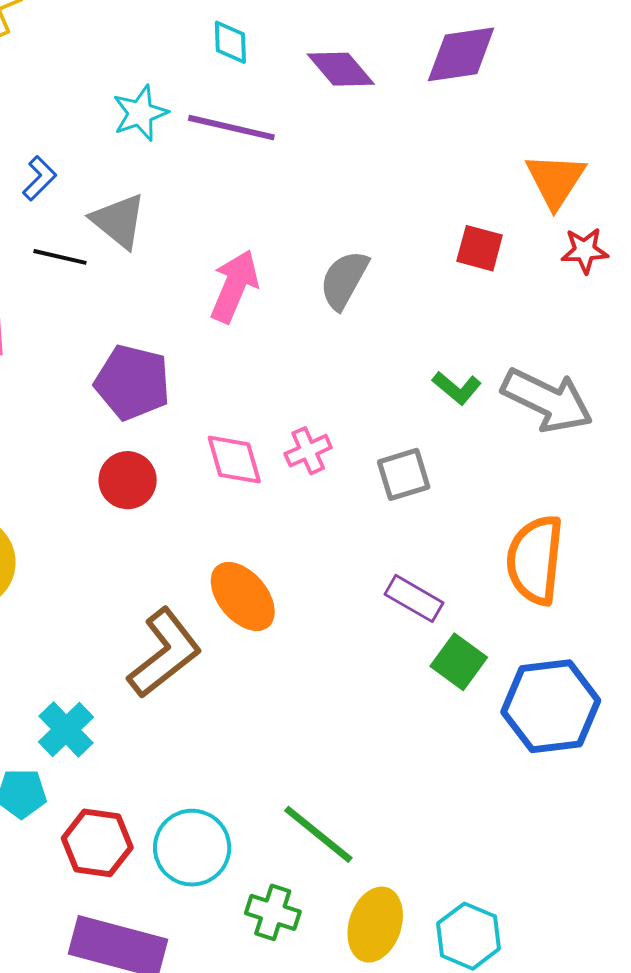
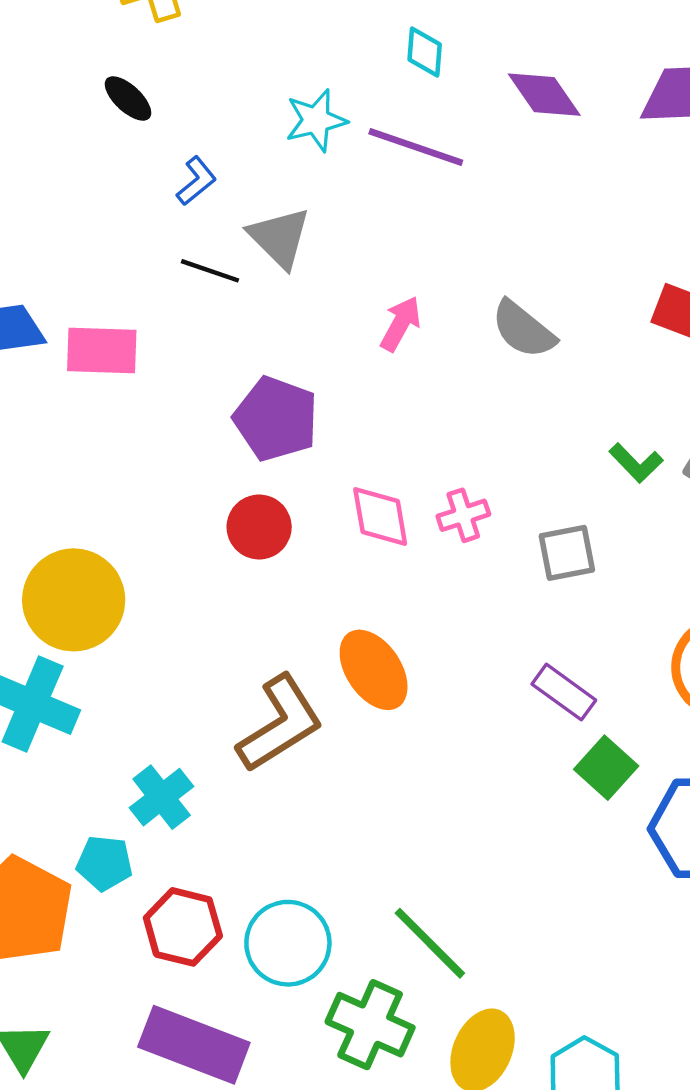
gray semicircle: (344, 280) -> (523, 329), turned -86
pink arrow: (234, 286) -> (401, 324), size x0.7
green cross: (273, 912) -> (370, 1025), size x1.4

